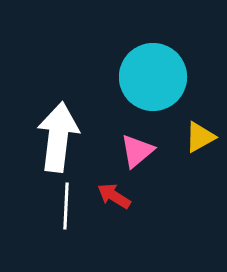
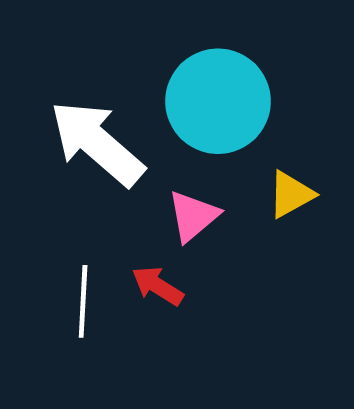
white arrow: (58, 137) -> (97, 143), moved, turned -56

